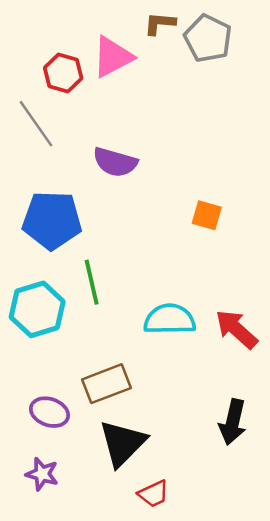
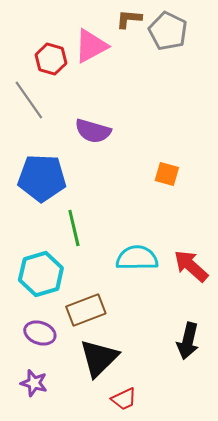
cyan hexagon: (37, 309) -> (41, 274), moved

